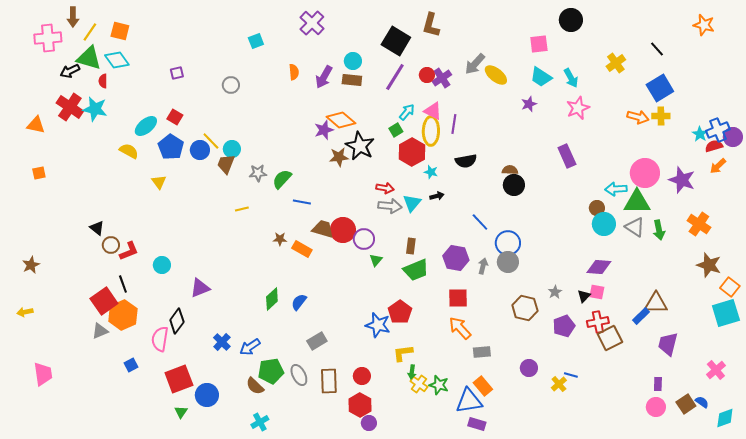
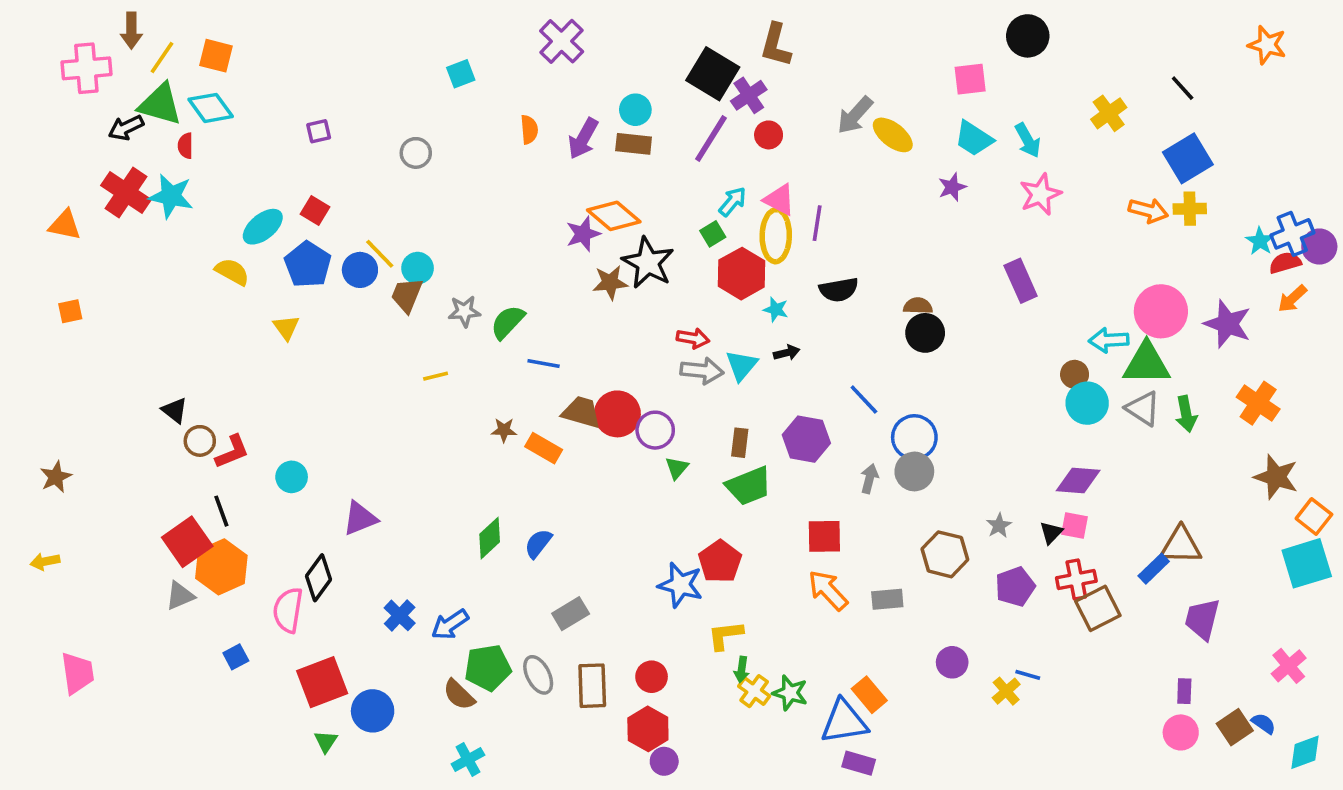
purple cross: (442, 78) -> (749, 95), moved
purple hexagon: (456, 258) -> (806, 439), moved
gray rectangle: (482, 352) -> (887, 599), moved

